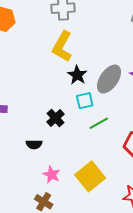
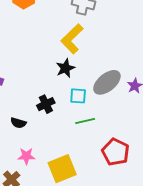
black star: (77, 75) -> (65, 68), moved
pink star: (52, 175) -> (26, 156), turned 30

